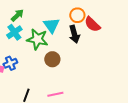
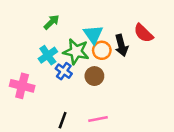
orange circle: (77, 15) -> (102, 50), moved
cyan cross: (14, 32) -> (48, 55), moved
blue cross: (10, 63) -> (64, 71), moved, turned -32

